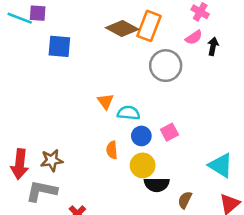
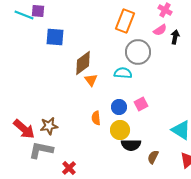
brown diamond: (122, 28) -> (83, 63), moved, turned -65
cyan semicircle: (129, 113) -> (123, 73), moved
red arrow: (20, 164) -> (24, 129), turned -55

